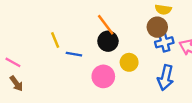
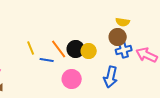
orange line: (106, 25) -> (59, 49), moved
yellow circle: (129, 62) -> (89, 51), moved
blue arrow: (166, 78) -> (111, 77), moved

